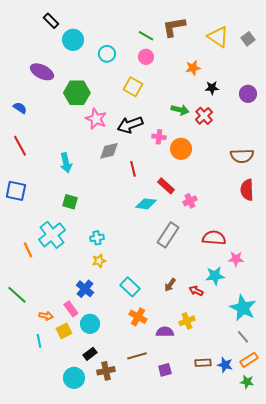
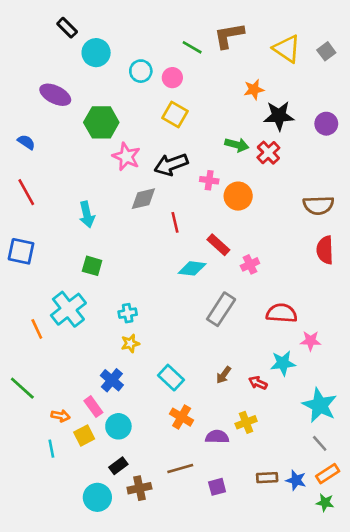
pink circle: (146, 57) -> (172, 78), moved
black star: (212, 88) -> (279, 116), size x1.6

